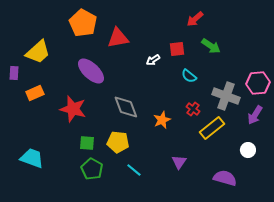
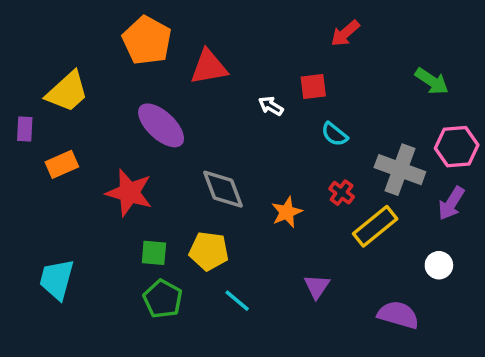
green arrow: (211, 46) -> (432, 81), moved
white arrow: (153, 60) -> (271, 106), turned 64
cyan trapezoid: (32, 158) -> (57, 279), turned -95

